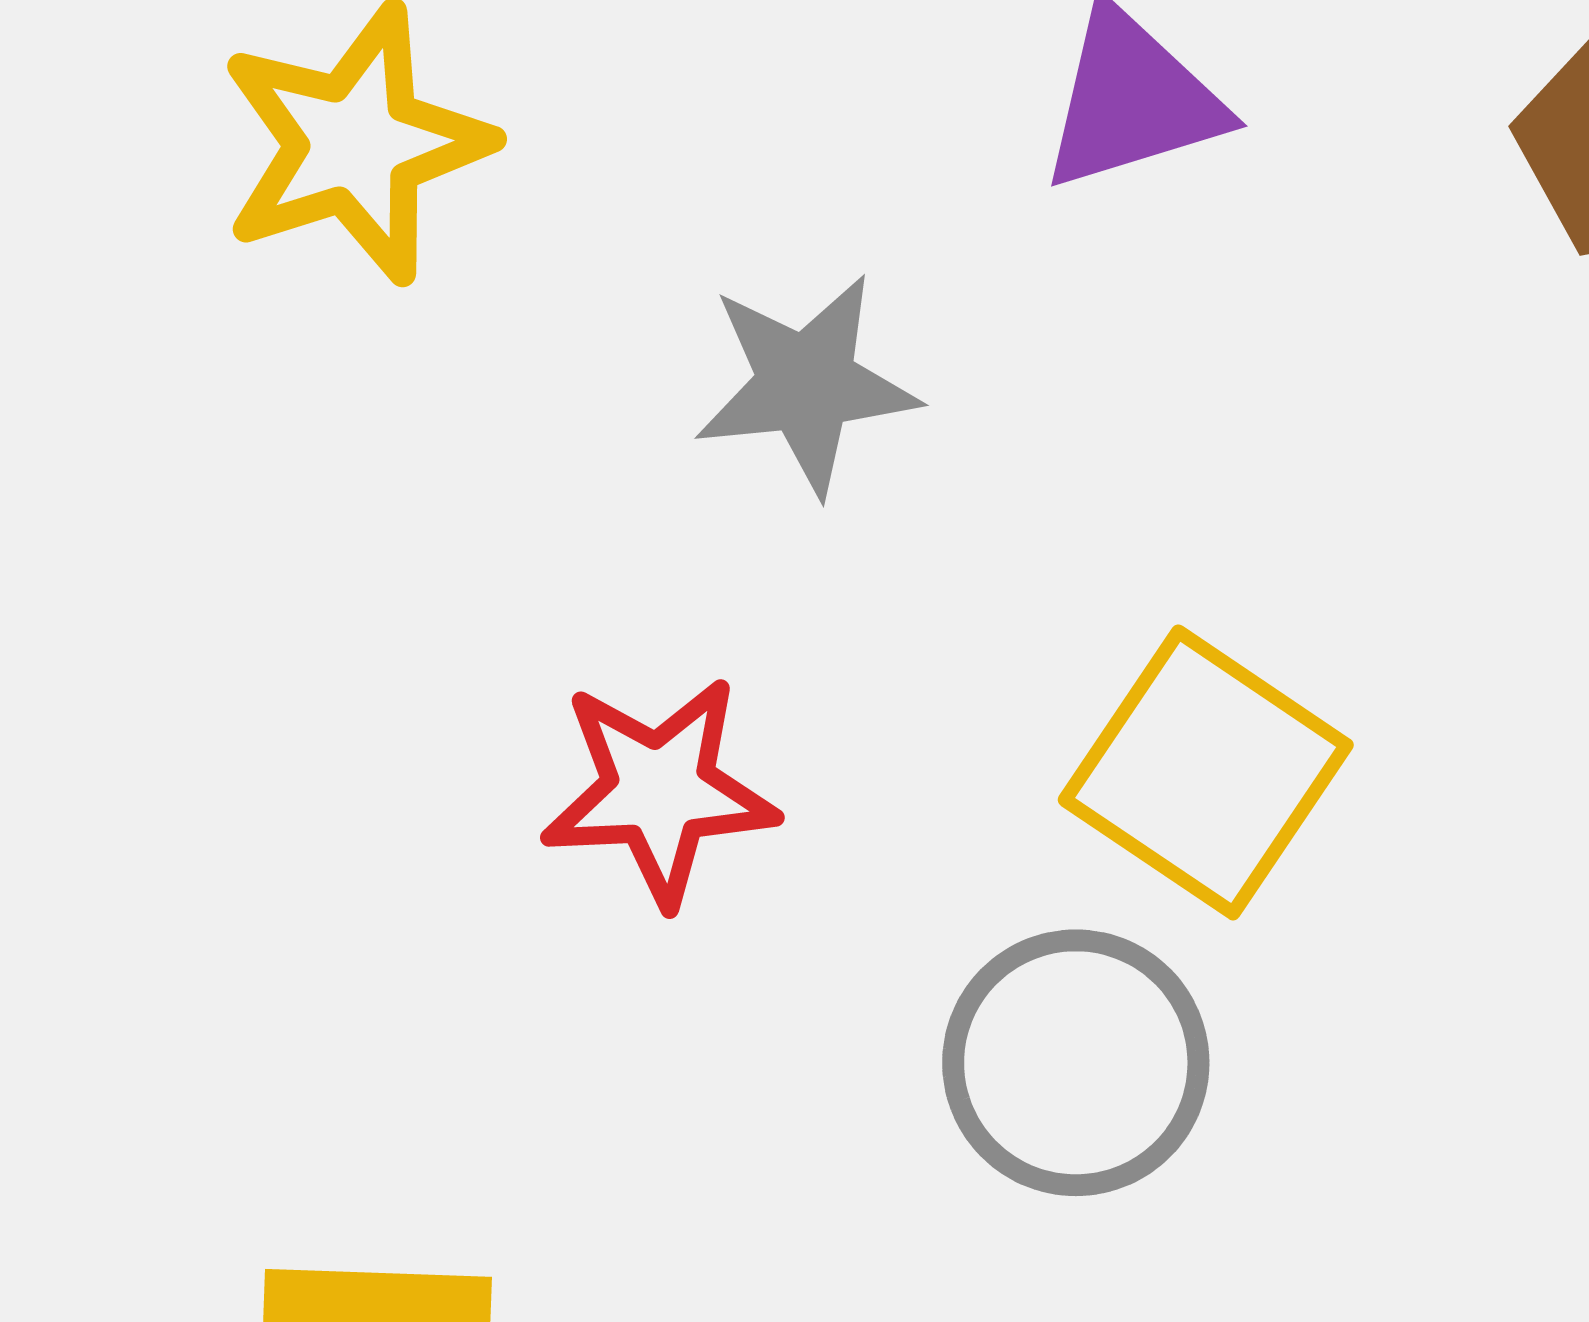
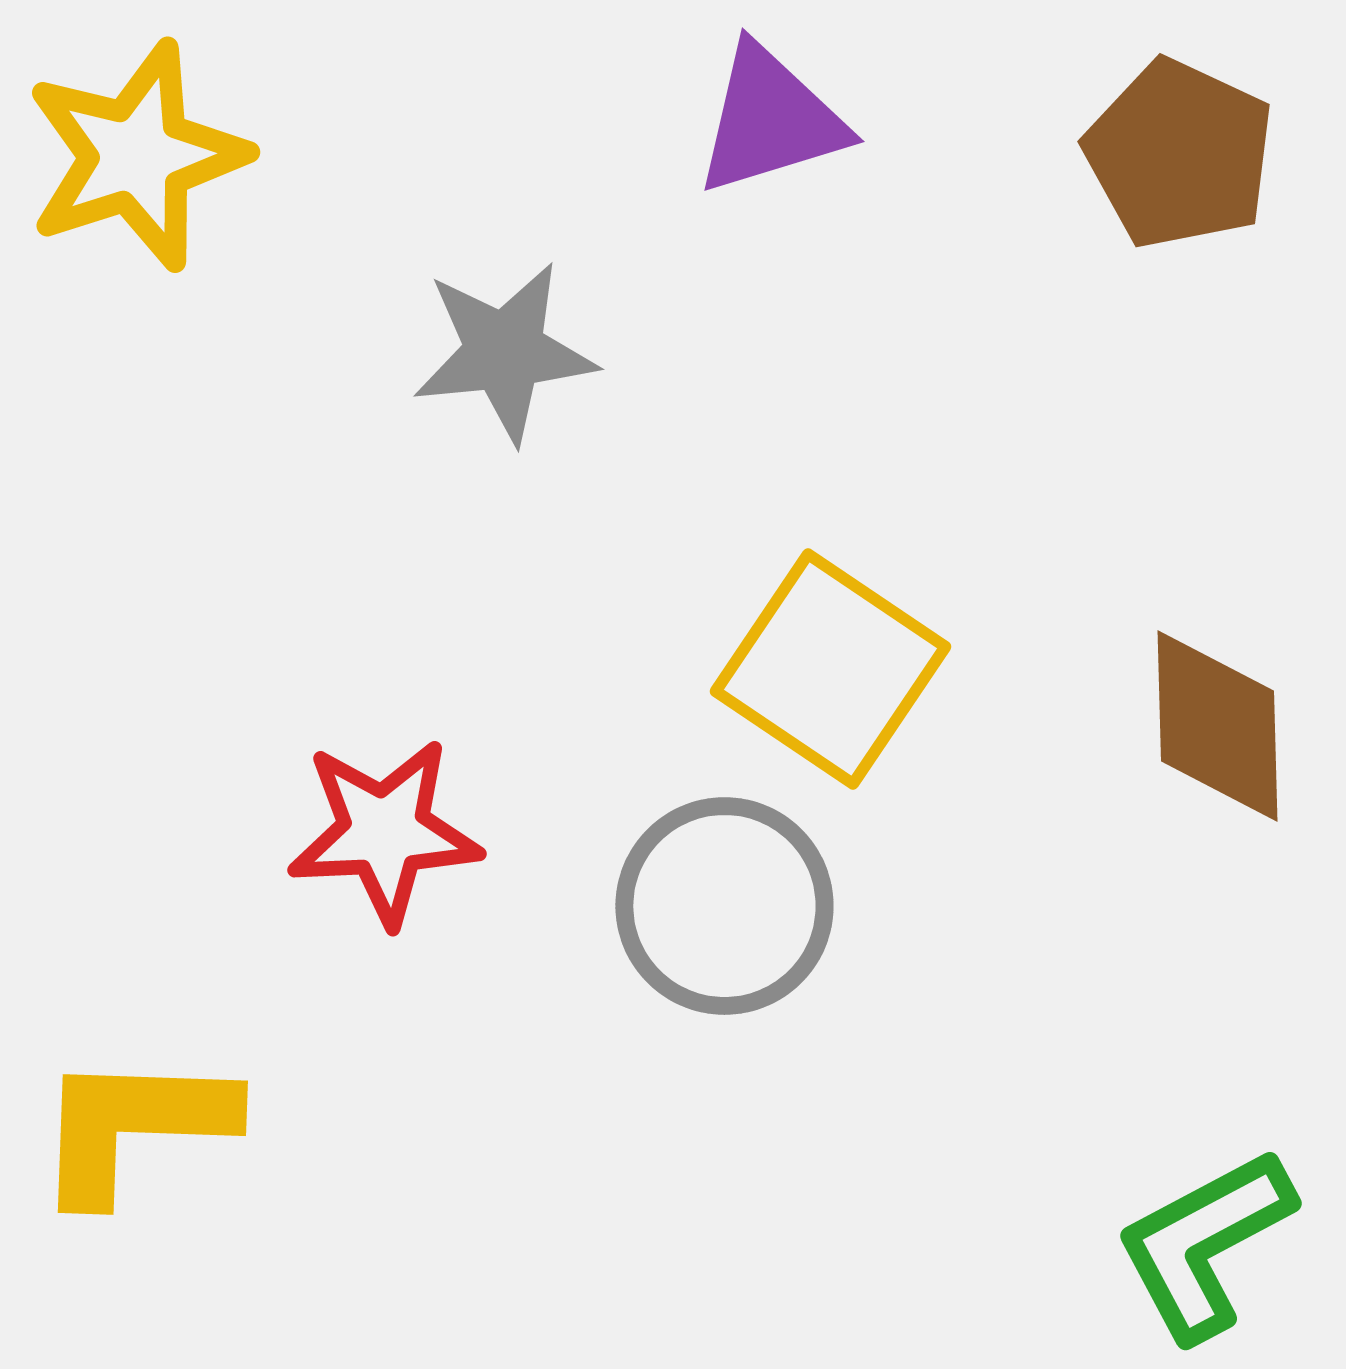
red star: (659, 791) -> (384, 832), moved

